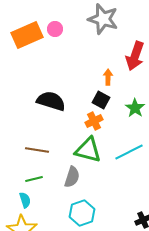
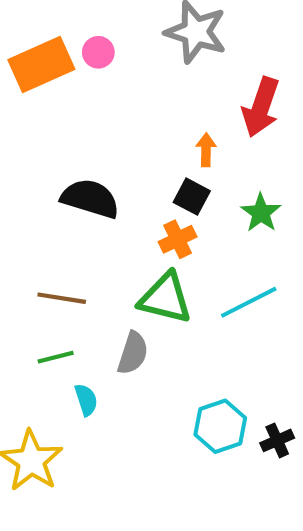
cyan semicircle: (25, 200) -> (86, 400), moved
cyan hexagon: (82, 213) -> (220, 426), moved

